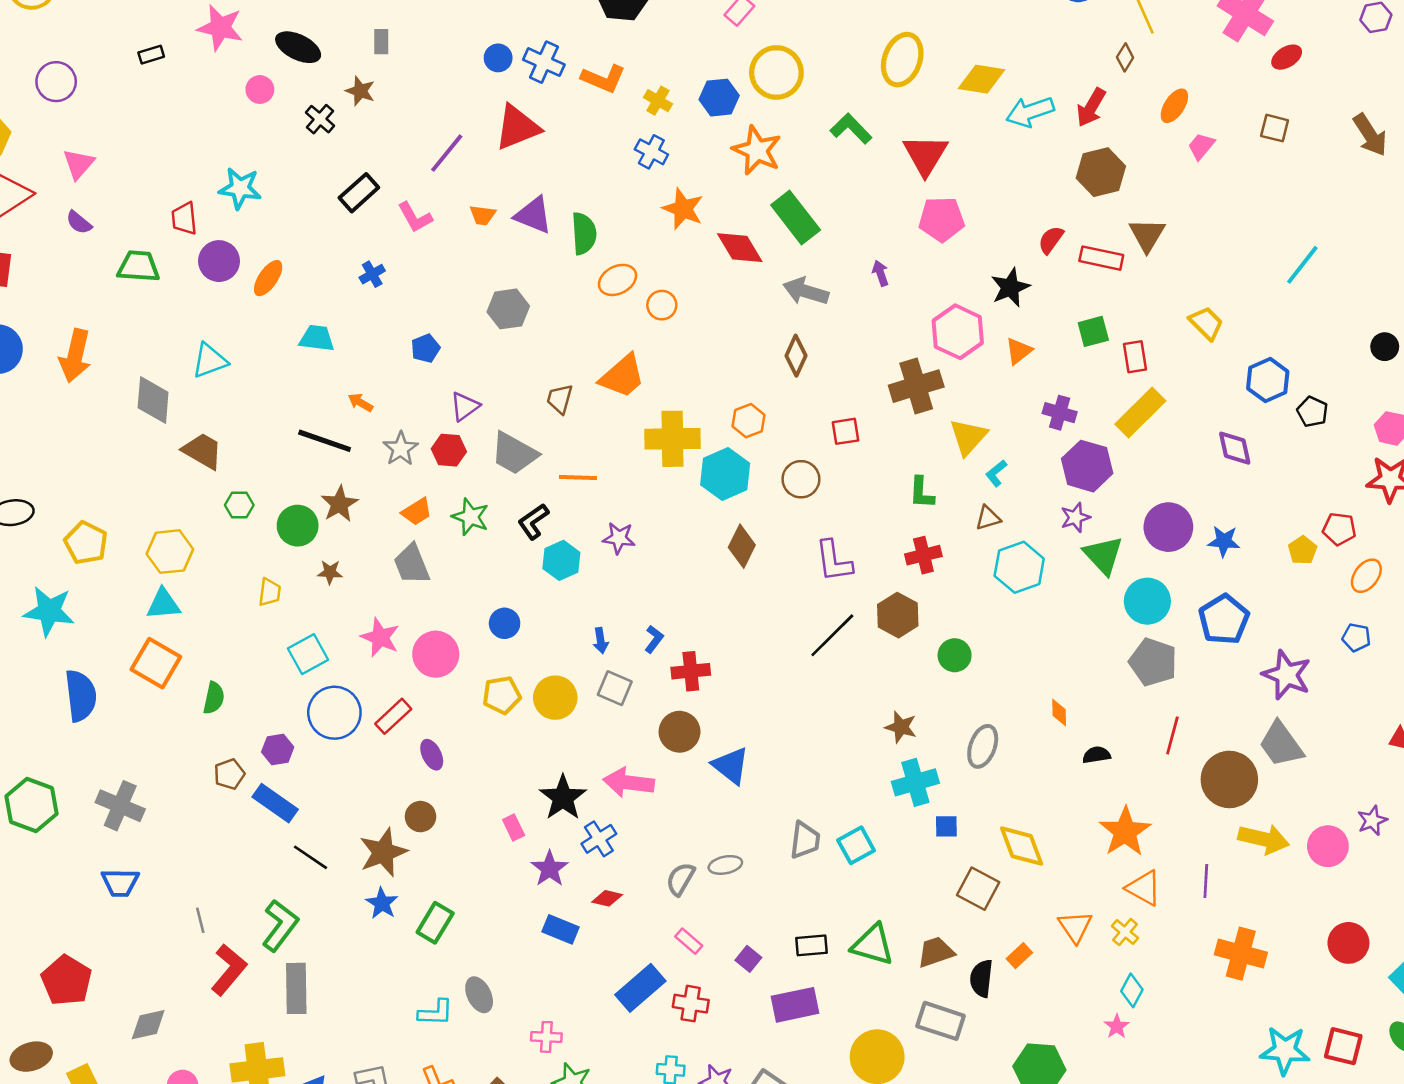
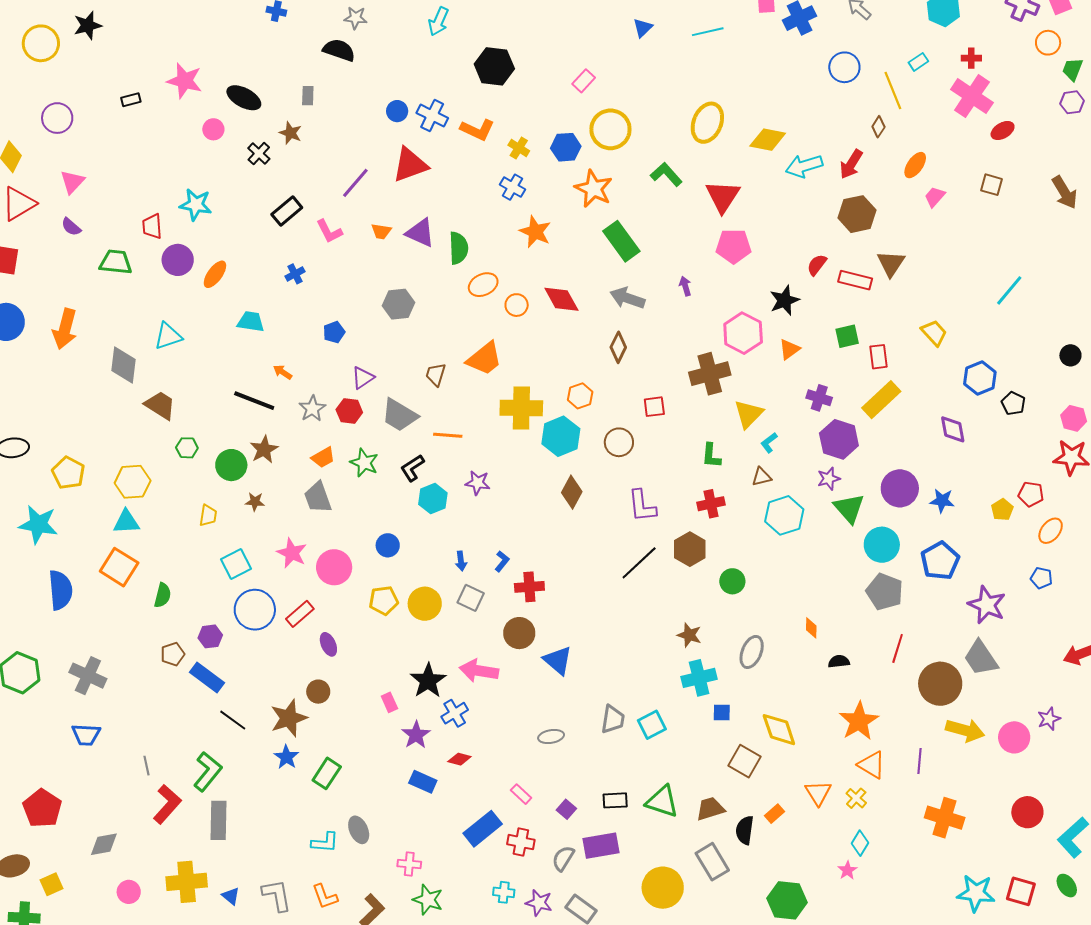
red diamond: (740, 248) -> (561, 299), moved
gray semicircle: (680, 879) -> (563, 858), moved
gray rectangle: (941, 1021) -> (712, 862), turned 39

